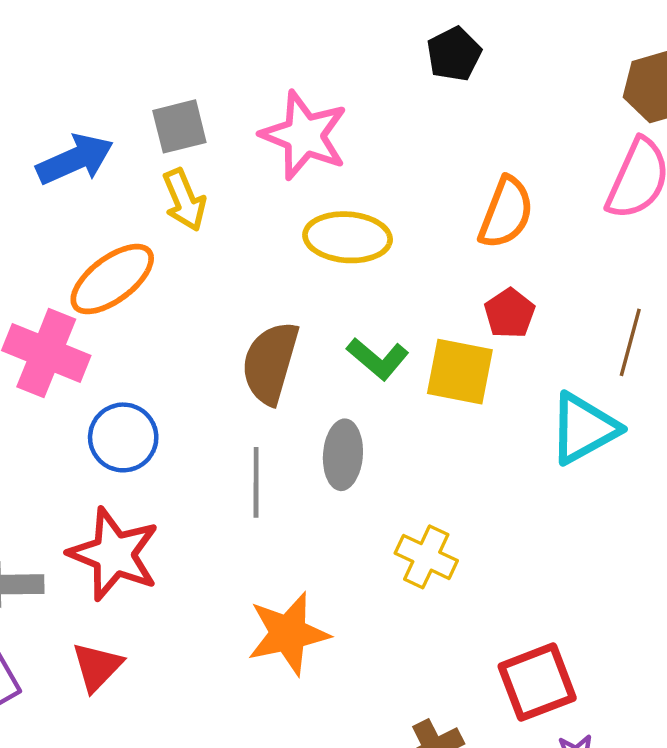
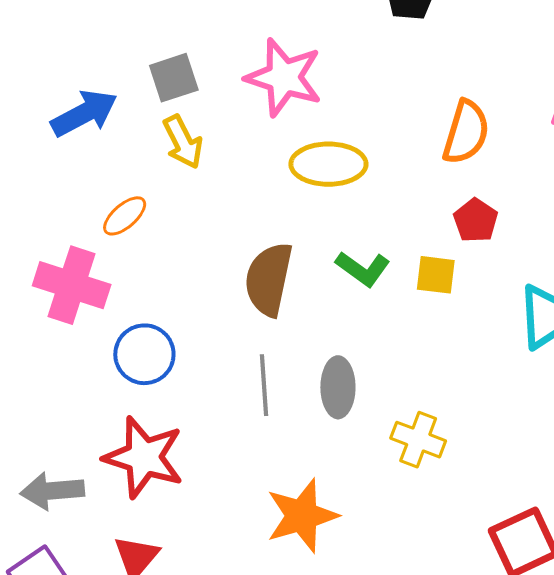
orange ellipse: (112, 279) -> (125, 216), size x0.6
yellow square: (460, 372) -> (436, 275), size x0.7
gray ellipse: (343, 455) -> (338, 387), moved

